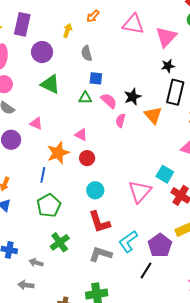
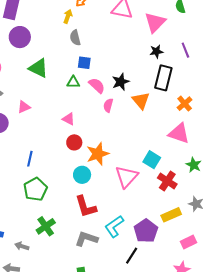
yellow arrow: (67, 31) -> (68, 16), moved
purple circle: (42, 52) -> (20, 37), moved
pink triangle: (36, 123) -> (24, 107), turned -48
orange star: (58, 153) -> (98, 154), moved

